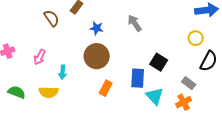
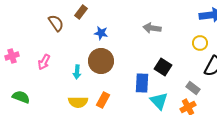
gray arrow: (135, 23) -> (152, 28), moved, turned -48
cyan arrow: (63, 72) -> (77, 72), moved
orange rectangle: (106, 88) -> (103, 100), moved
yellow semicircle: (49, 92) -> (78, 102), moved

